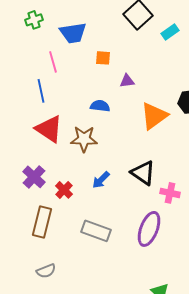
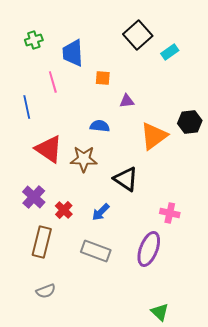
blue trapezoid: (73, 33) -> (73, 53), turned 96
blue line: (41, 91) -> (27, 107), moved
black triangle: (143, 173) -> (126, 179), moved
blue arrow: (101, 180) -> (101, 212), moved

